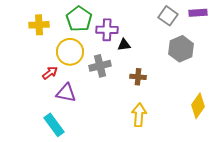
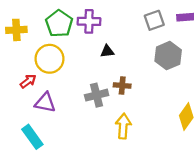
gray square: (168, 16) -> (154, 20), turned 36
purple cross: (107, 30) -> (89, 21), moved
gray cross: (100, 66) -> (97, 95), moved

